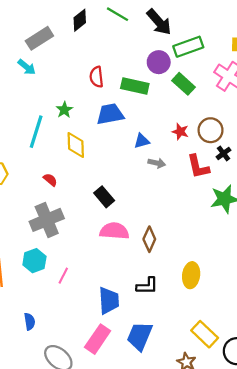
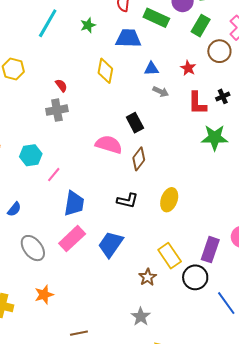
green rectangle: (183, 84) -> (201, 26), turned 65
brown circle: (211, 130) -> (219, 51), moved
cyan line: (36, 132) -> (48, 23), moved
yellow diamond: (76, 145) -> (105, 71), moved
black rectangle: (104, 197) -> (135, 123), moved
gray cross: (47, 220) -> (57, 110), moved, size x0.7
blue trapezoid: (109, 301) -> (74, 203), moved
blue semicircle: (30, 322) -> (14, 209), turned 35

